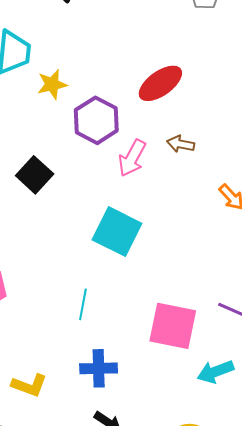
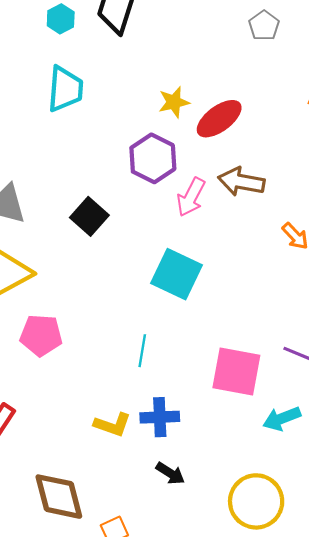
yellow star: (52, 84) -> (174, 102), moved
brown arrow: (181, 144) -> (241, 182), size x1.6
yellow L-shape: (29, 385) -> (113, 425), moved

